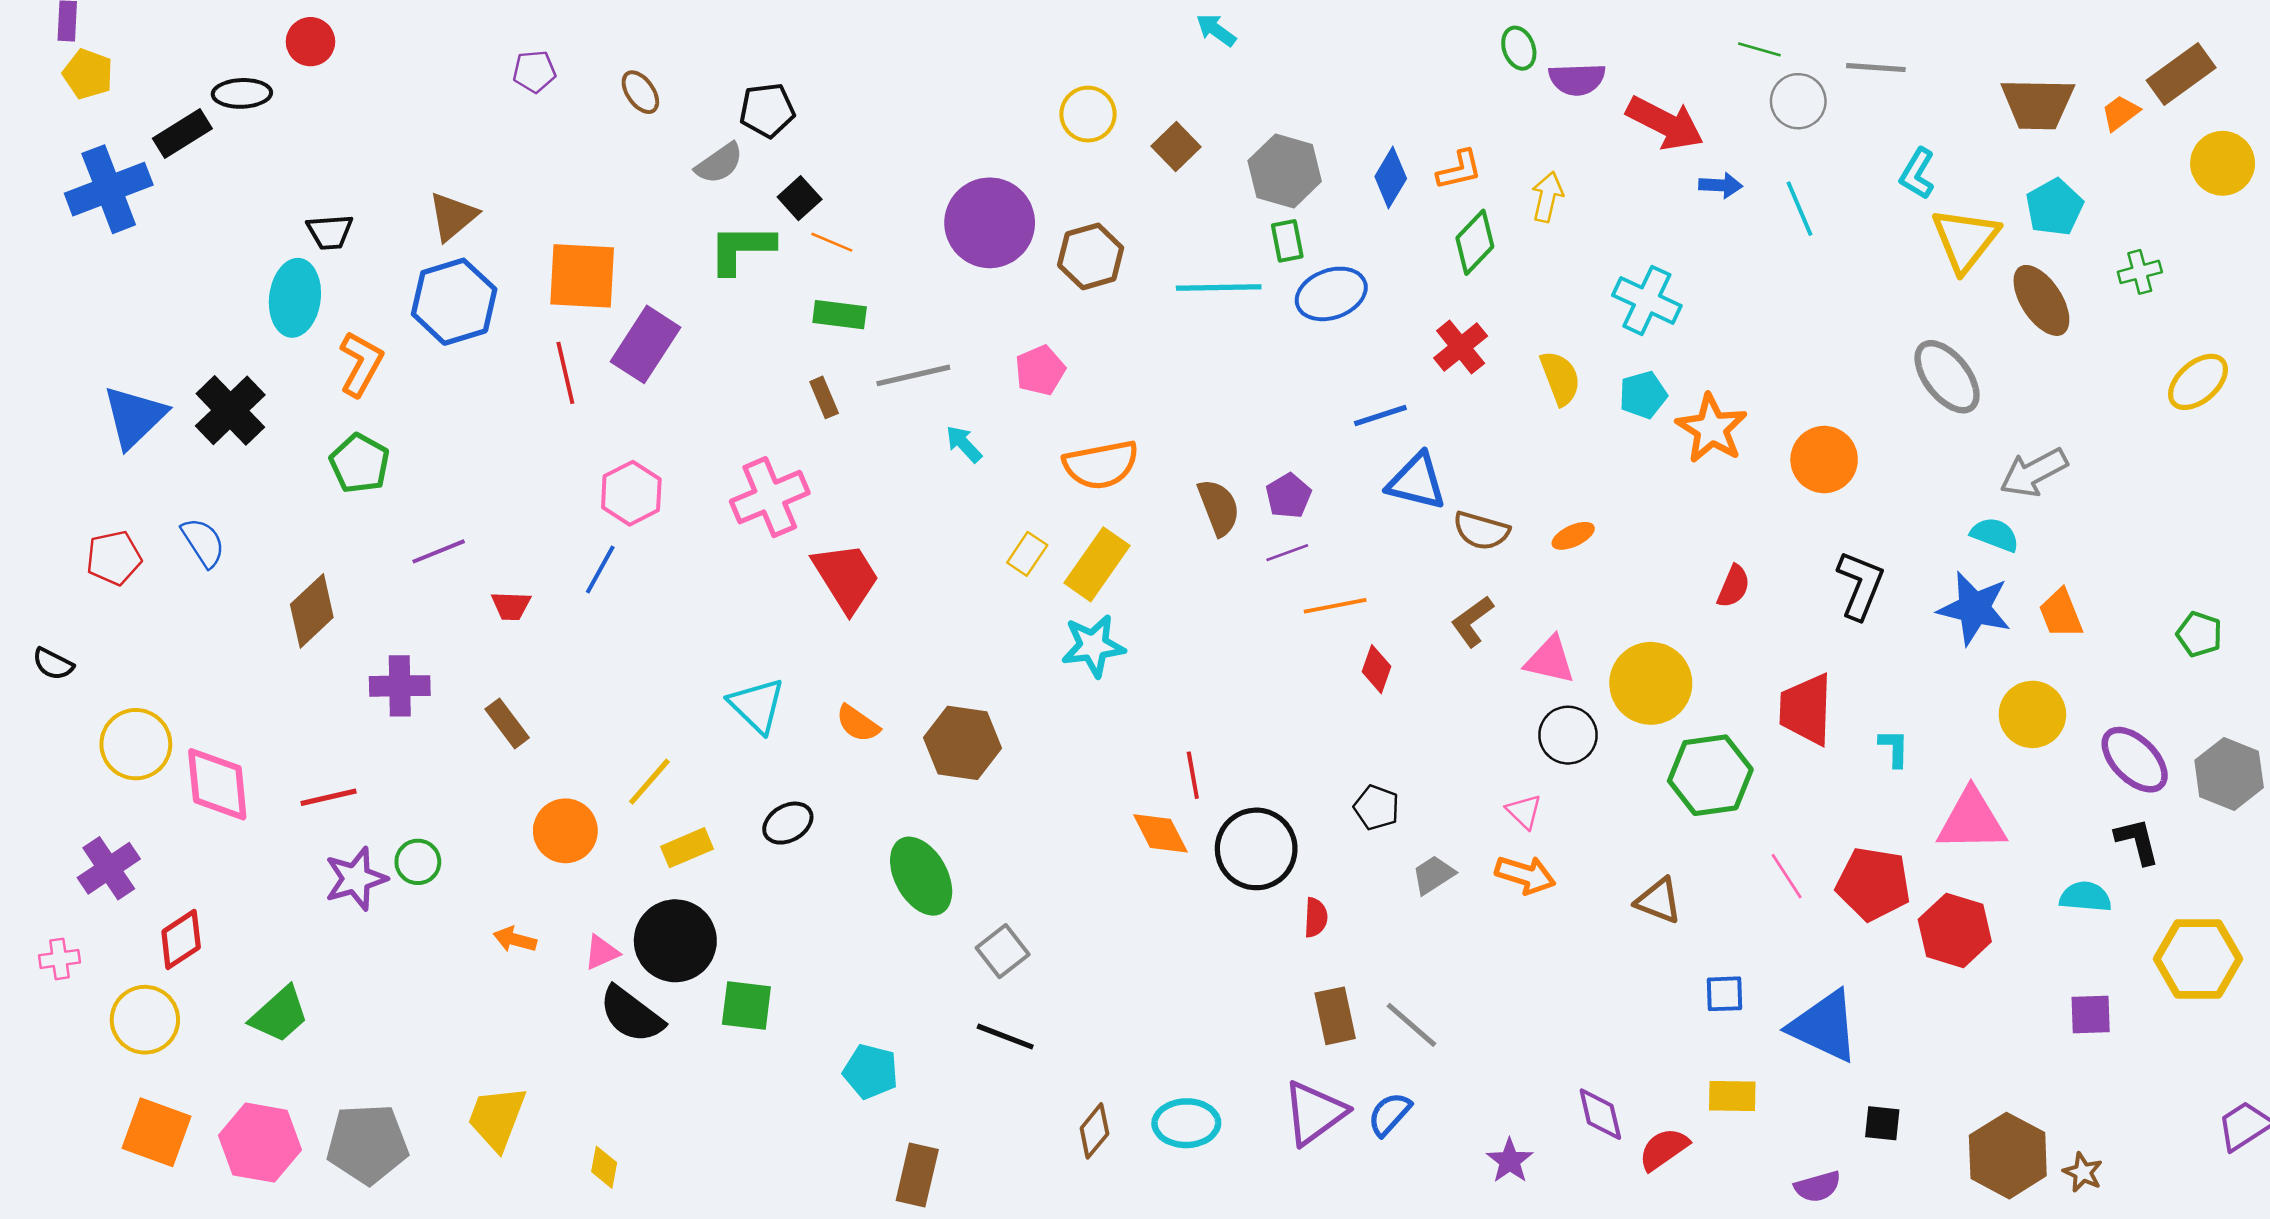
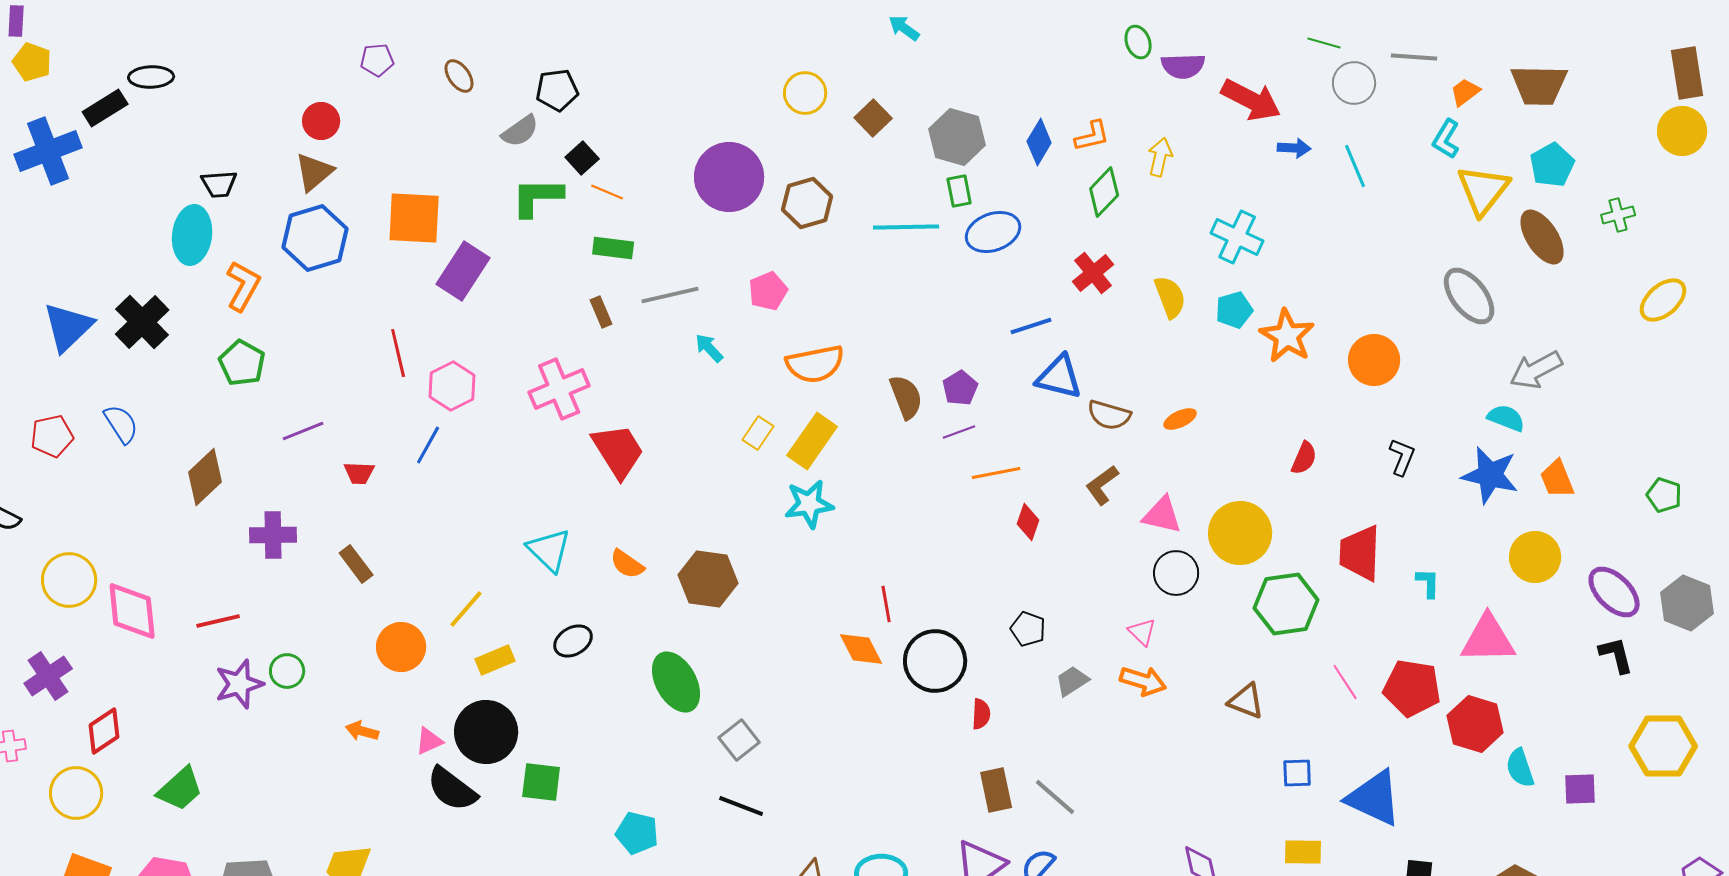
red circle: (310, 42) -> (321, 121), moved
brown rectangle: (2181, 74) -> (1687, 73), moved, turned -63
orange trapezoid: (2120, 113) -> (1465, 92), moved
red line: (565, 373) -> (398, 353), moved
black L-shape: (1860, 585) -> (1402, 457), size x0.7
cyan semicircle: (2085, 897) -> (1520, 768), moved, turned -114

